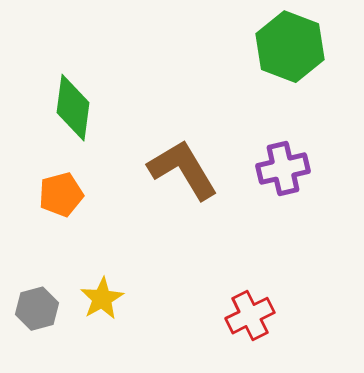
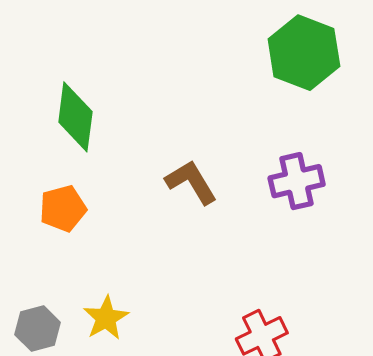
brown L-shape: (183, 170) -> (191, 182), size x0.7

